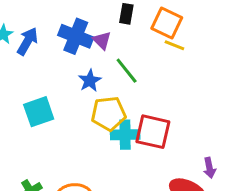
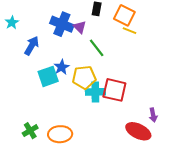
blue arrow: (27, 41) -> (32, 46), moved
blue star: (90, 81) -> (62, 67), moved
cyan square: (39, 112) -> (48, 76), moved

